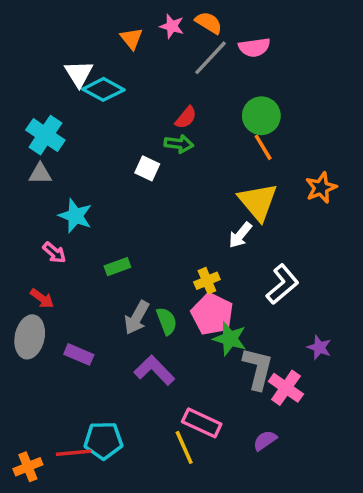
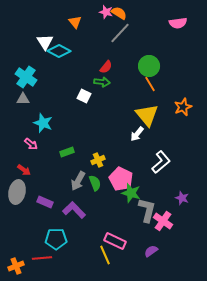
pink star: (172, 26) -> (106, 12), moved
pink semicircle: (254, 47) -> (178, 23), moved
yellow cross: (207, 281) -> (98, 160), moved
purple L-shape: (154, 370) -> (74, 210), moved
cyan pentagon: (103, 440) -> (56, 239), moved

